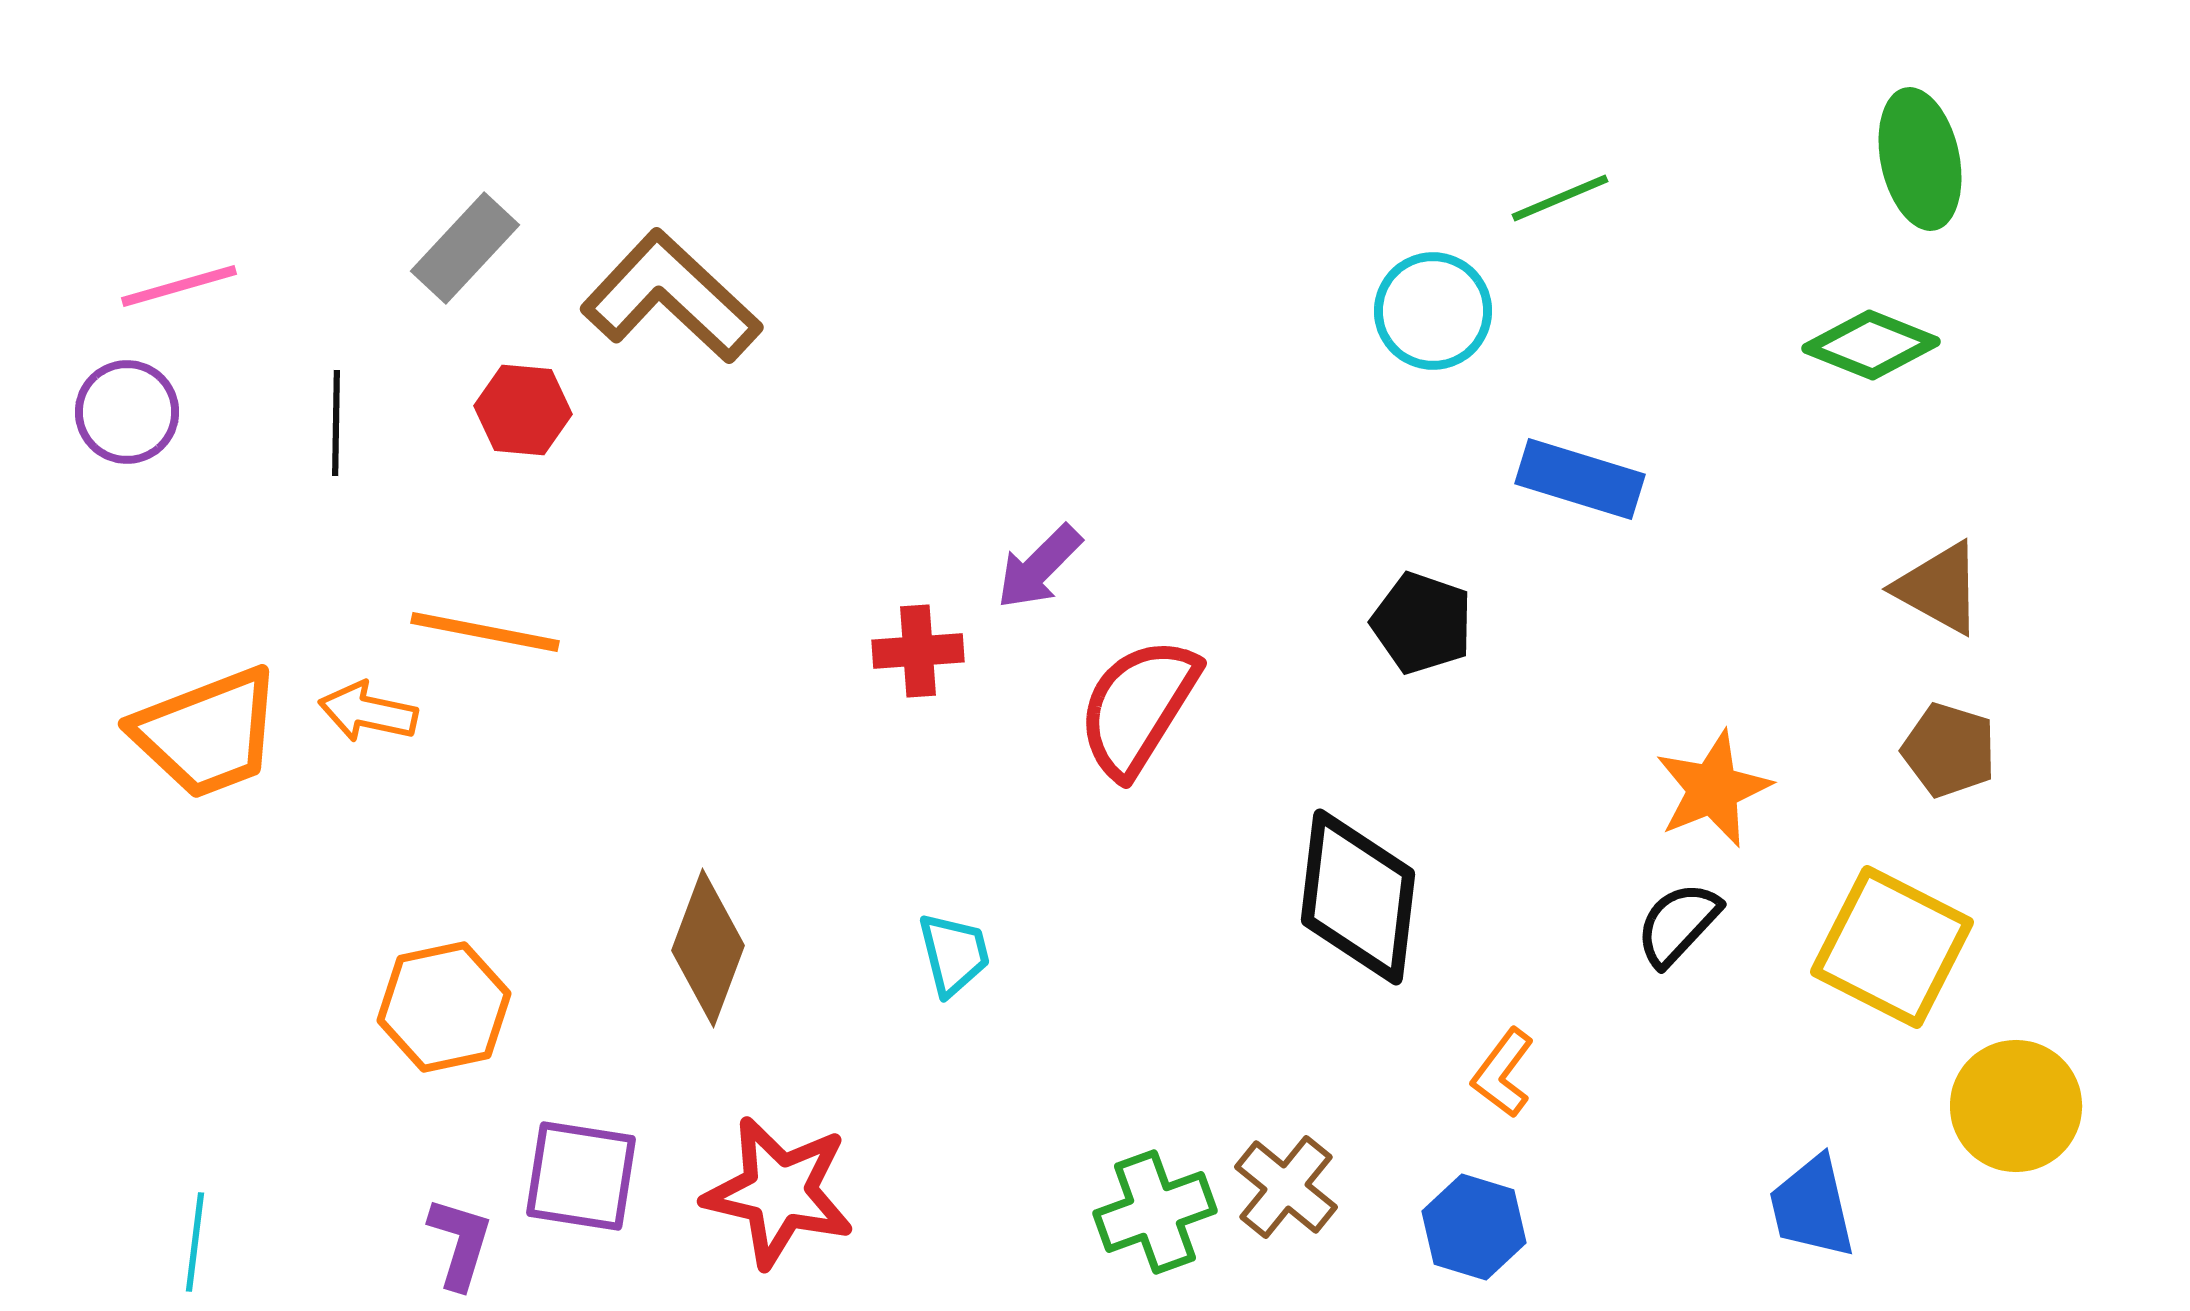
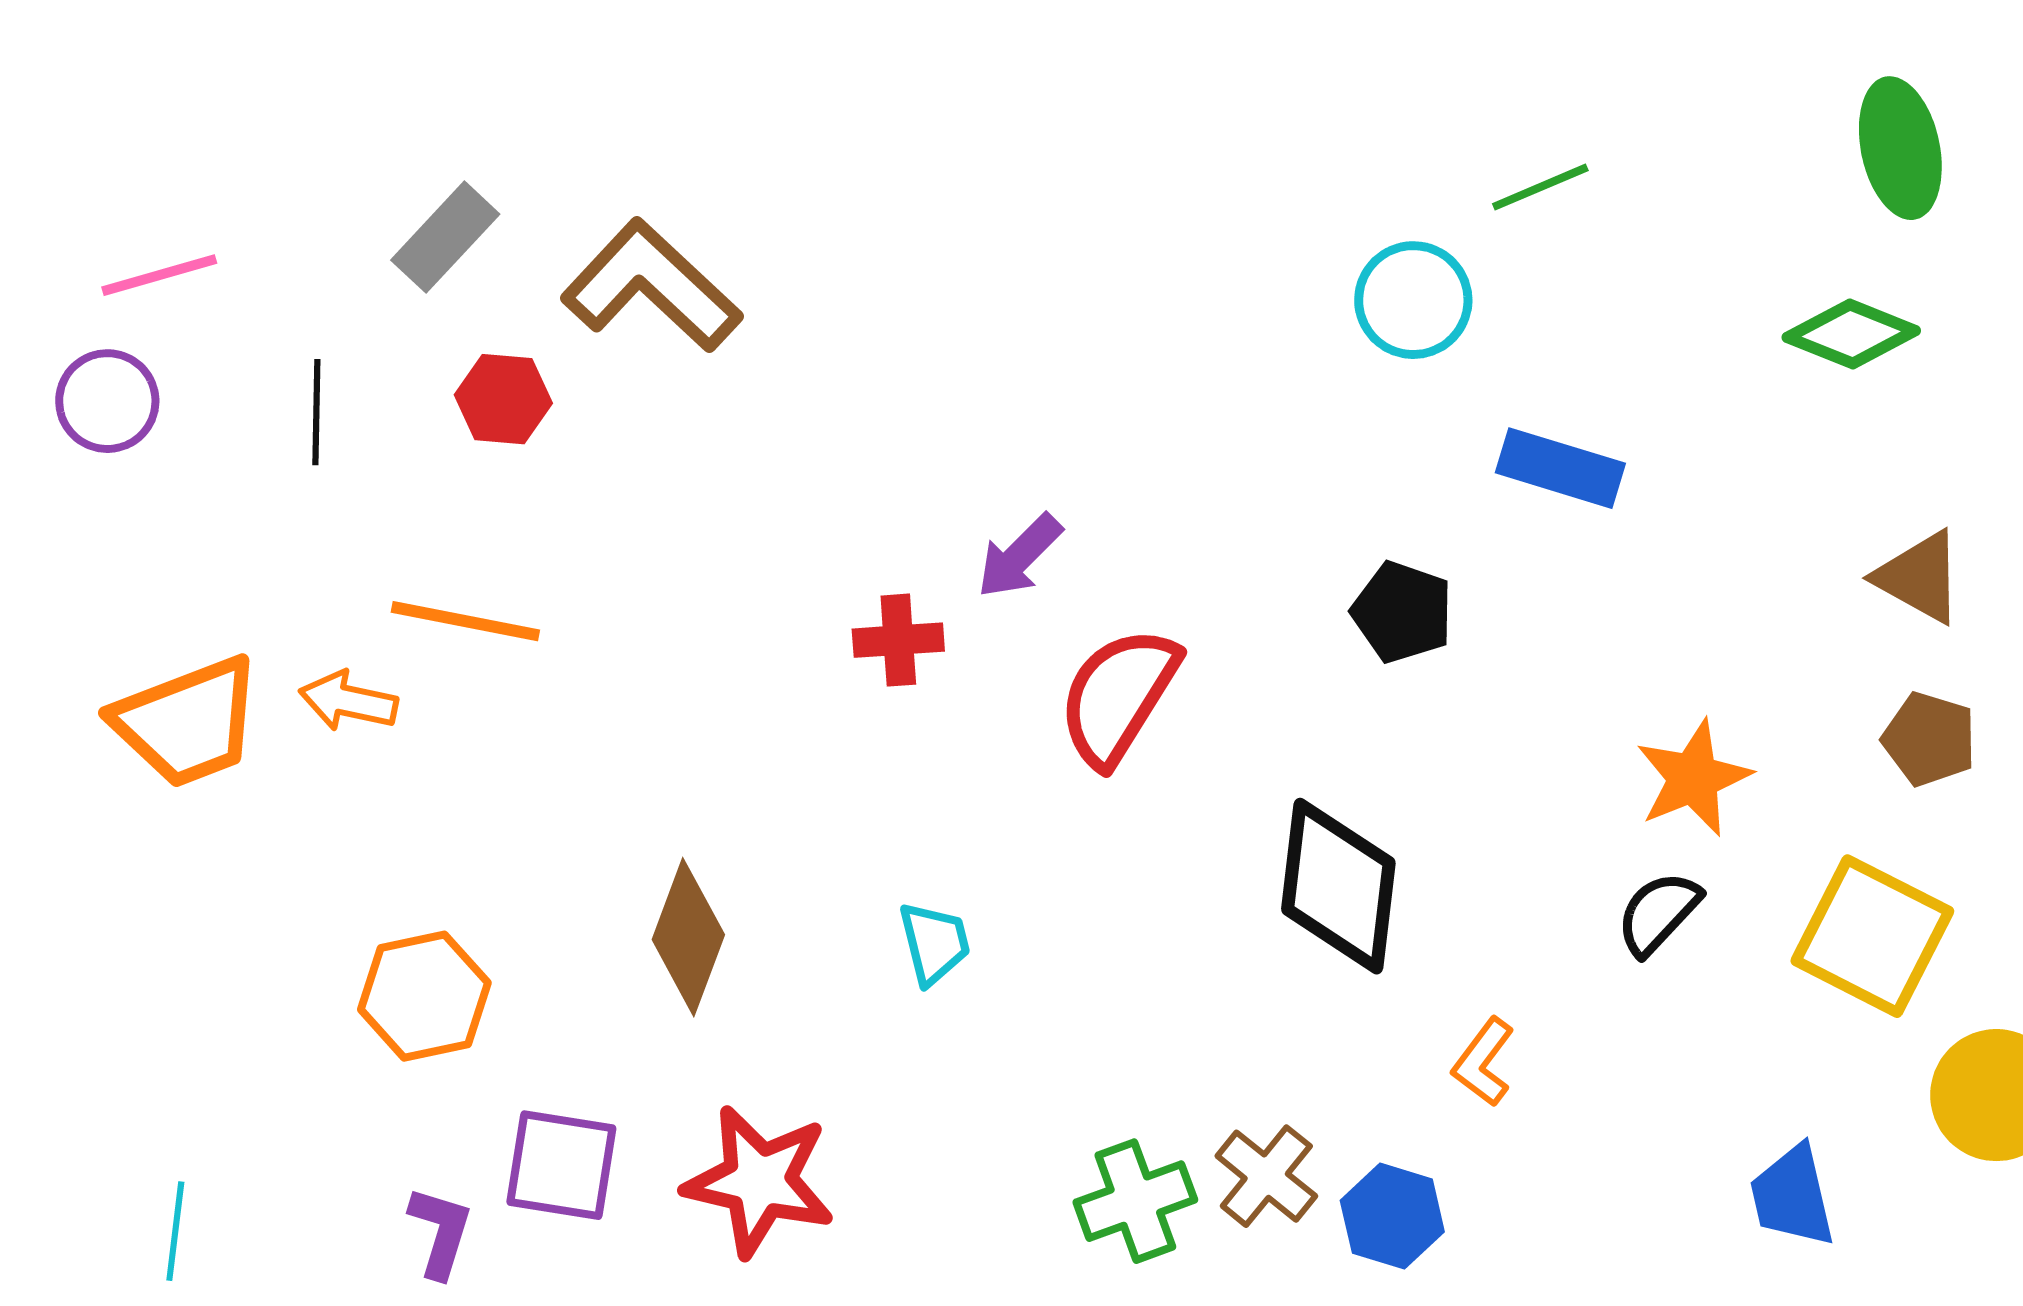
blue hexagon: (1474, 1227) -> (1392, 1216), moved

